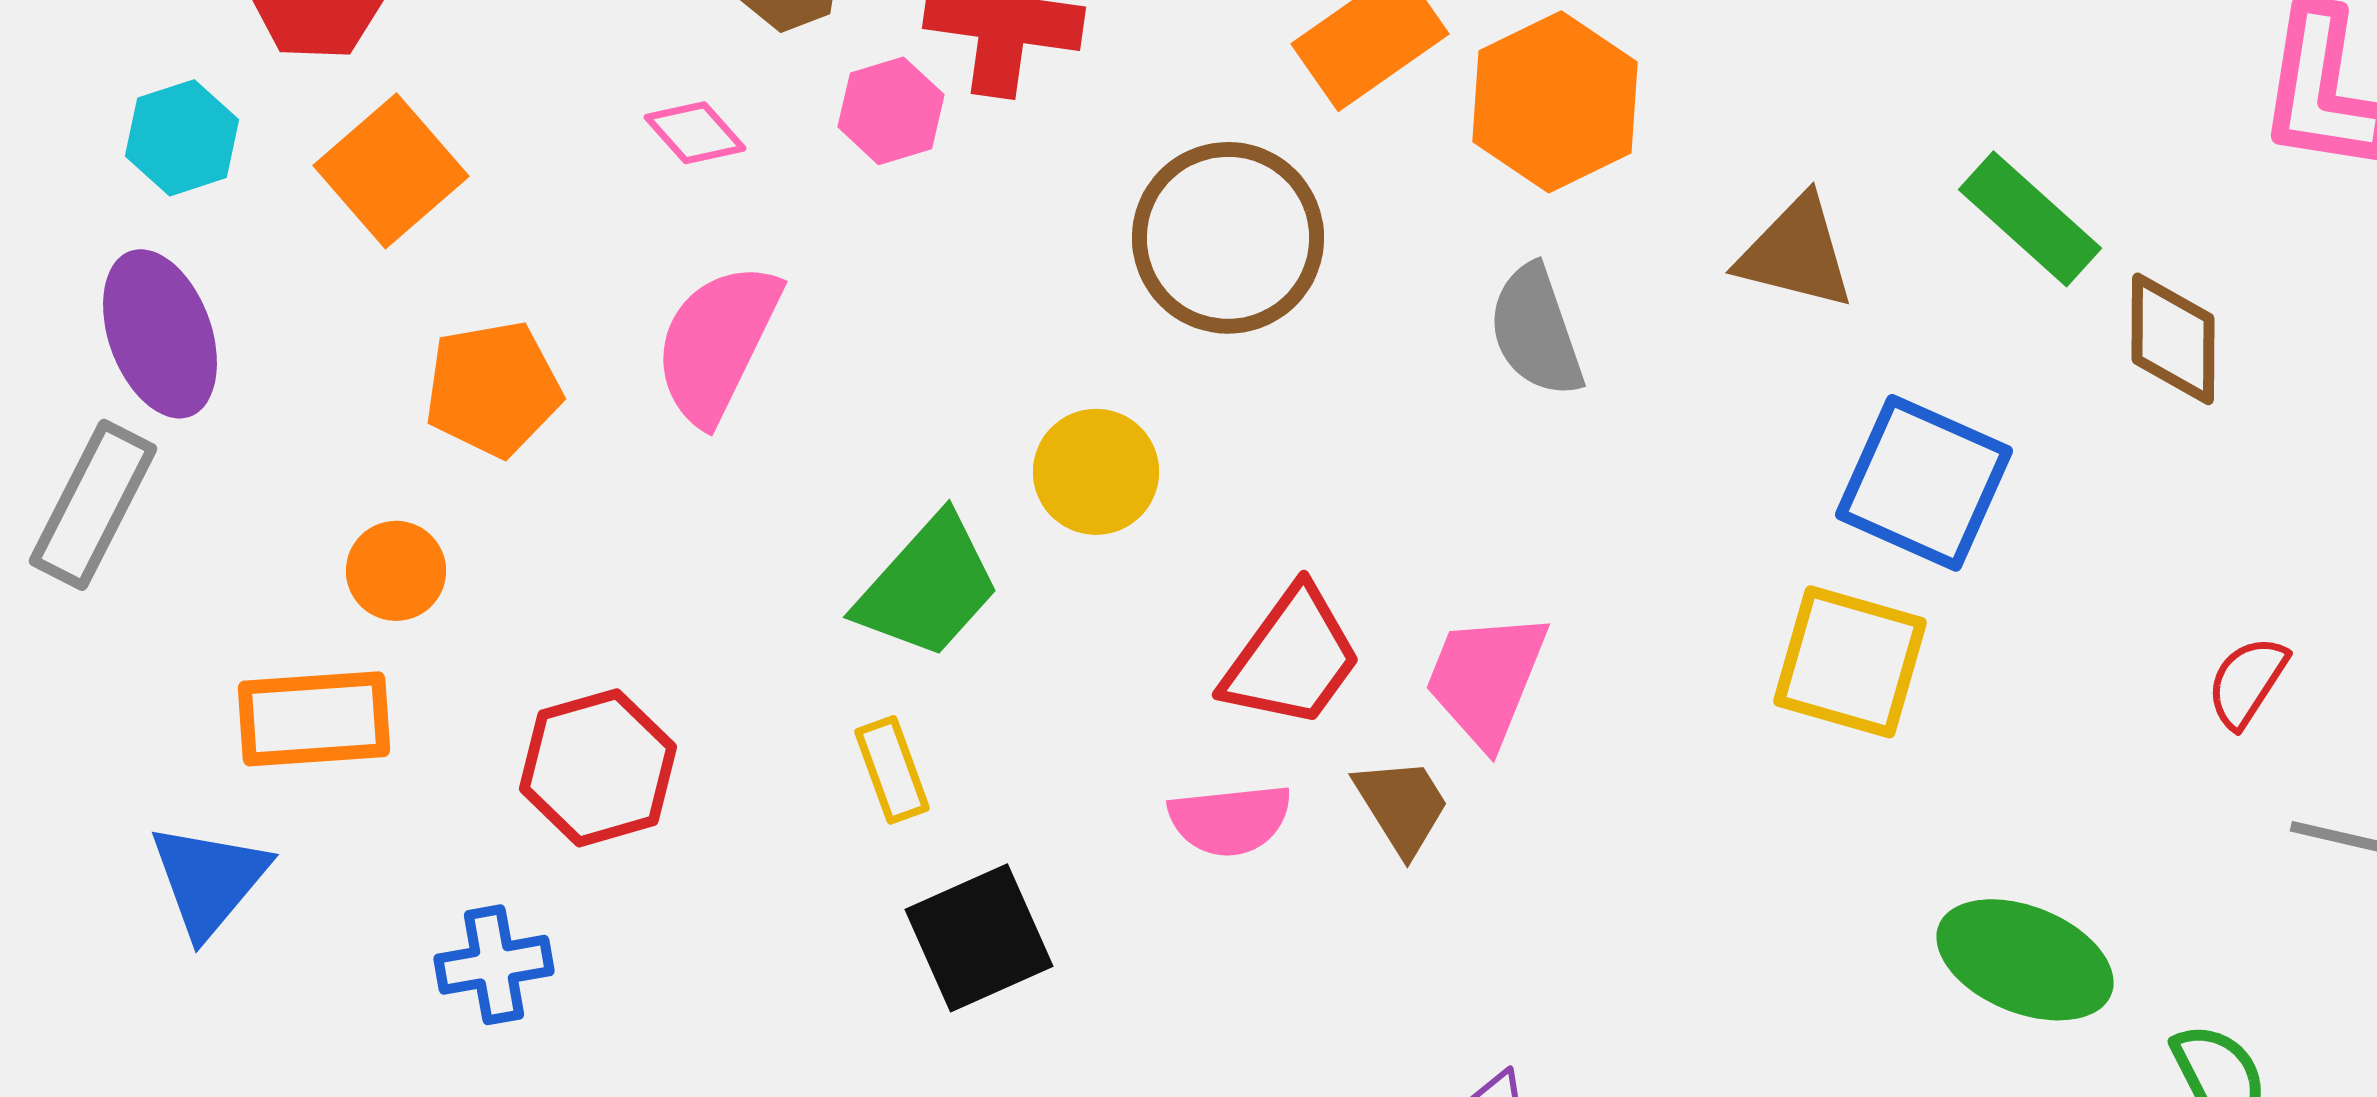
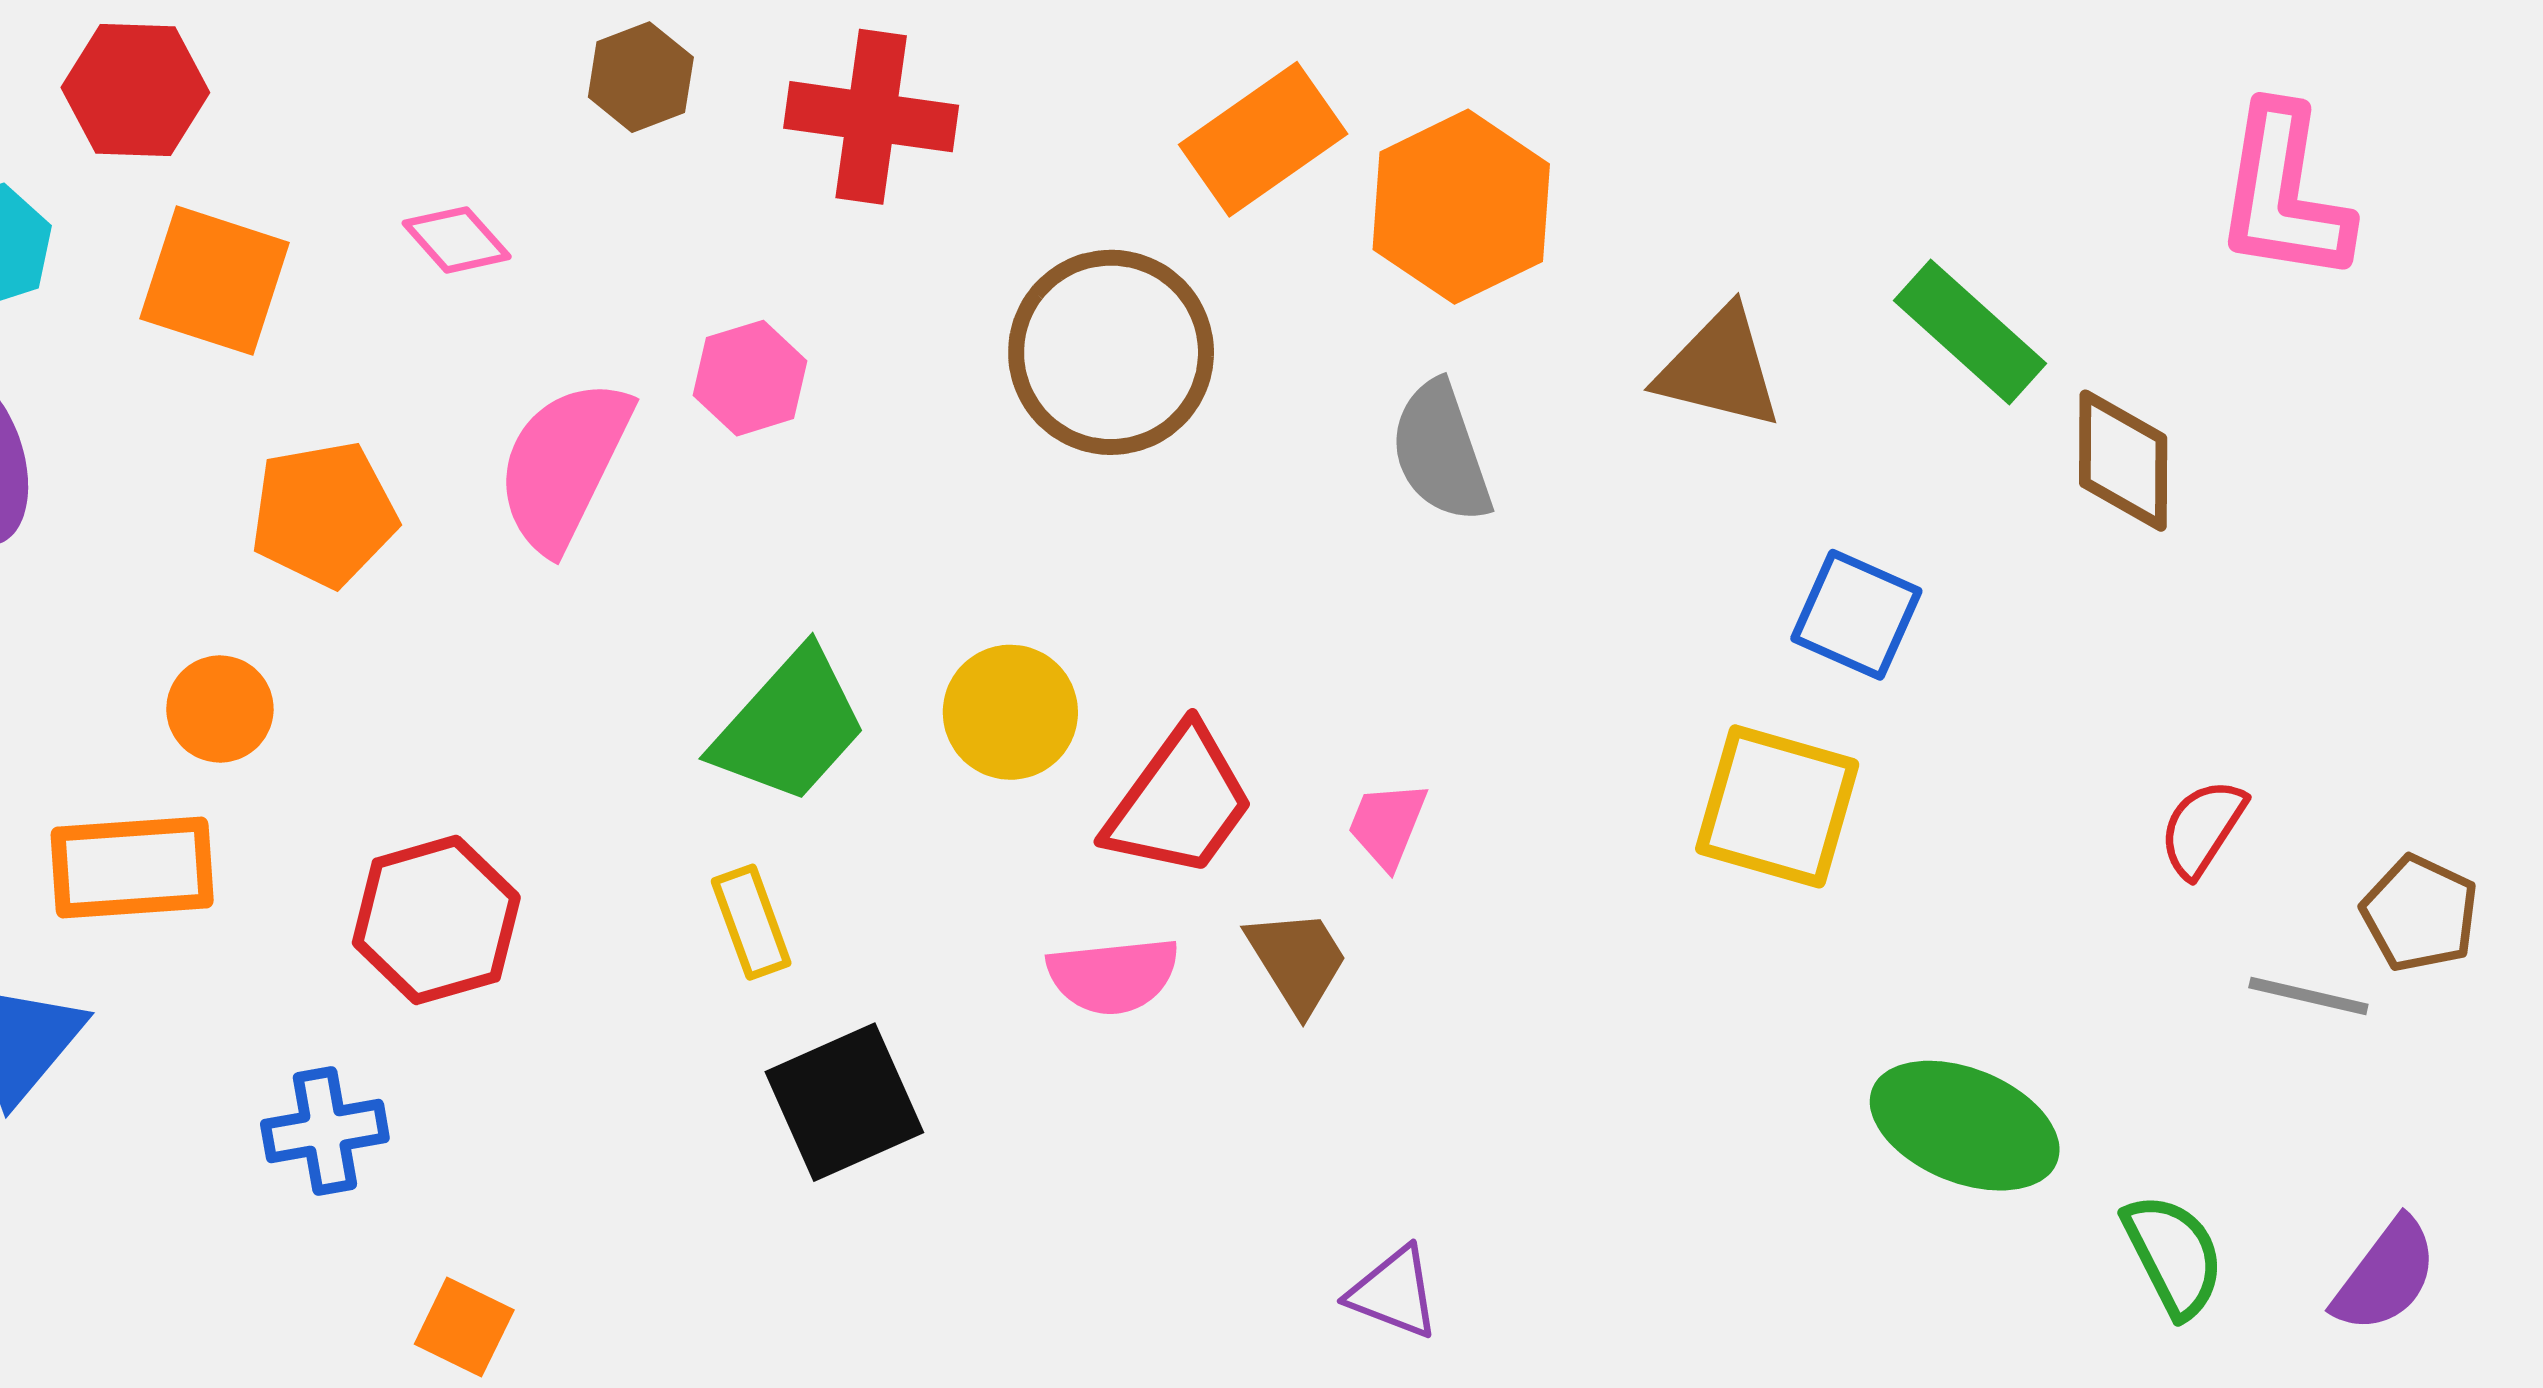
pink hexagon: (891, 111) -> (750, 378), moved
pink diamond: (695, 133) -> (457, 240), moved
orange square: (391, 171) -> (215, 281), turned -31
yellow circle: (1096, 472) -> (1010, 712), moved
blue square: (1924, 483) -> (1856, 615), size x0.7
pink trapezoid: (1486, 679) -> (1387, 825), size x0.6

